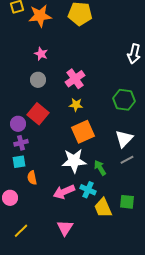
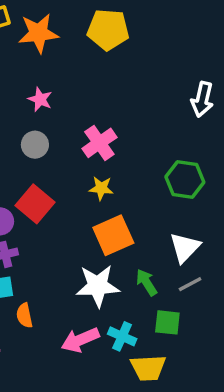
green arrow: (100, 168) -> (146, 282), moved
green square: (127, 202) -> (167, 322), moved
yellow trapezoid: (103, 208) -> (148, 368), turned -70

